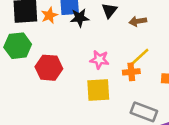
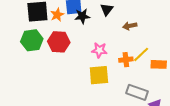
brown arrow: (138, 21) -> (130, 26), moved
yellow line: (140, 57) -> (141, 54), moved
red hexagon: (49, 68) -> (59, 42), moved

